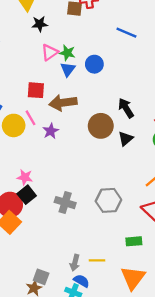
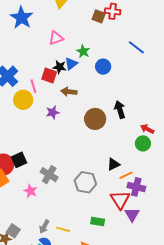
black star: (40, 24) -> (60, 67), moved
pink triangle: (50, 52) -> (56, 38), moved
blue triangle: (68, 69) -> (71, 64), moved
brown arrow: (63, 103) -> (69, 92), size x0.7
pink line: (30, 118) -> (33, 86), moved
black triangle: (126, 139) -> (113, 164), moved
pink star: (25, 177) -> (30, 191), moved

